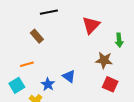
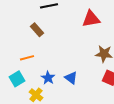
red triangle: (91, 25) -> (91, 19), turned 36
blue triangle: (69, 76) -> (71, 78), moved

